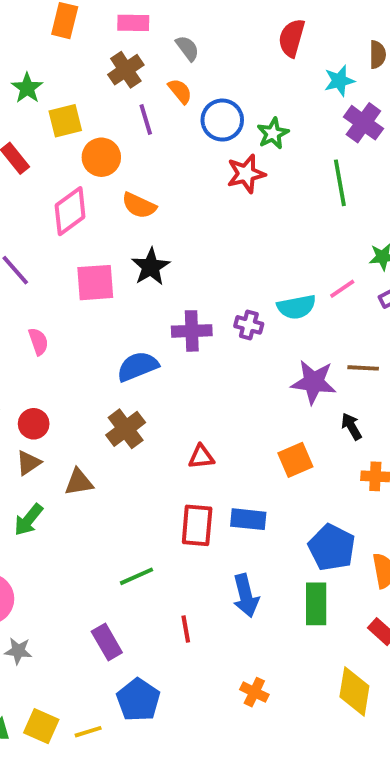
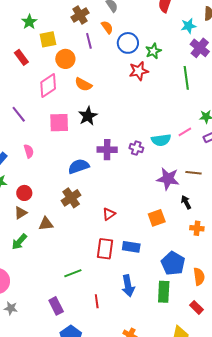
red triangle: (201, 457) -> (109, 214), turned -32

